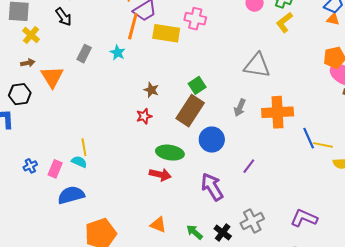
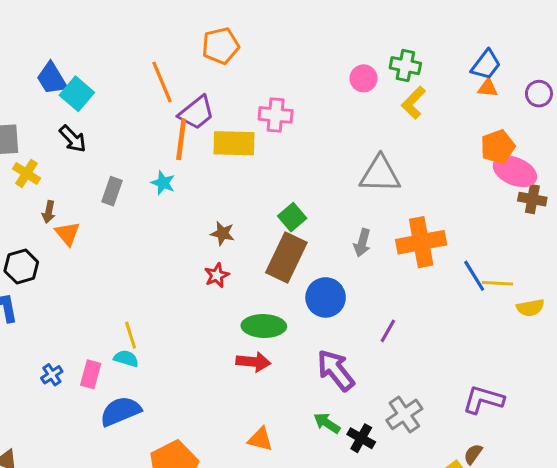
brown arrow: (28, 63) -> (49, 212), moved, turned 120
orange triangle: (52, 77) -> (67, 233), size x0.7
green arrow: (195, 232) -> (327, 423), moved

